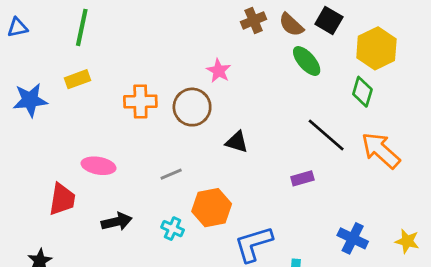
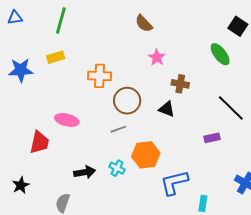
brown cross: (254, 20) -> (180, 84), moved, turned 30
brown semicircle: (291, 25) -> (144, 24), moved
brown circle: (192, 107) -> (127, 101), moved
black arrow: (117, 222) -> (85, 172), moved

